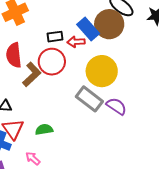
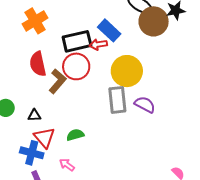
brown circle: (109, 24) -> (154, 21), moved
black rectangle: (55, 37) -> (77, 41), size x1.8
gray rectangle: (89, 99) -> (117, 100), turned 52

